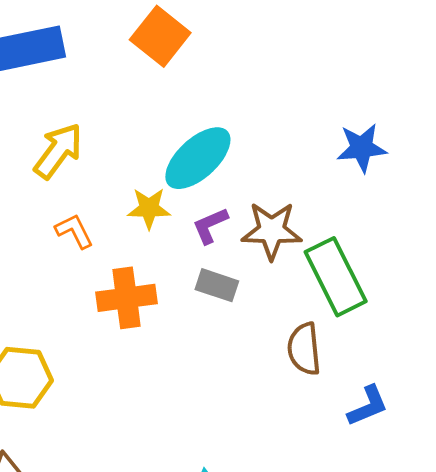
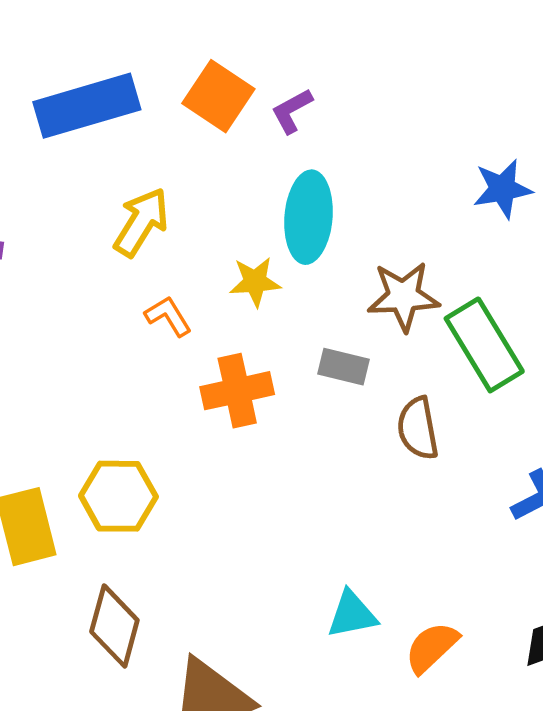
orange square: (160, 36) -> (218, 96), moved
cyan ellipse: (198, 158) -> (308, 217), turned -38
purple L-shape: (210, 226) -> (292, 111), moved
brown semicircle: (304, 349) -> (418, 428), moved

